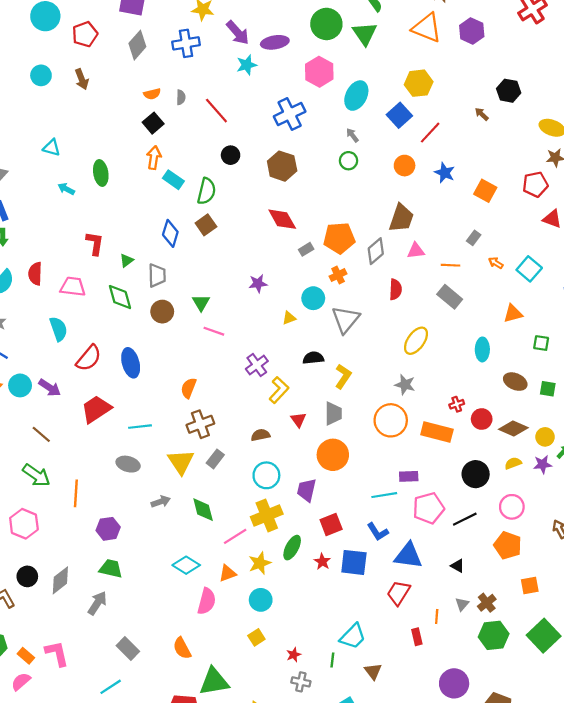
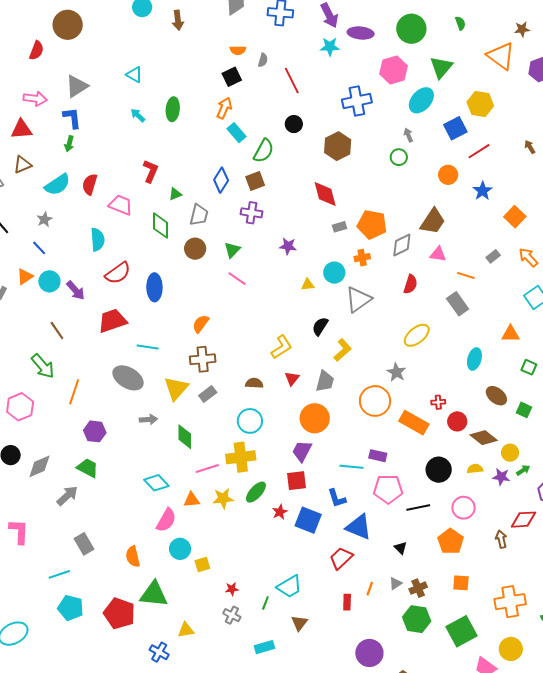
green triangle: (365, 34) -> (441, 67), moved
orange arrow: (496, 263) -> (528, 257), moved, size x1.5
black semicircle: (313, 358) -> (320, 326), turned -66
purple cross: (257, 365) -> (252, 213), moved, turned 30
gray ellipse: (128, 464) -> (128, 378), size x1.4
purple trapezoid: (307, 490) -> (302, 451), moved
cyan circle: (261, 600) -> (180, 549), moved

